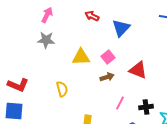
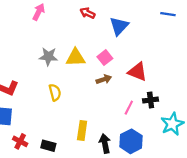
gray star: (46, 40) -> (48, 57), moved
pink line: (120, 103) -> (129, 108), moved
black cross: (146, 107) -> (151, 100), moved

